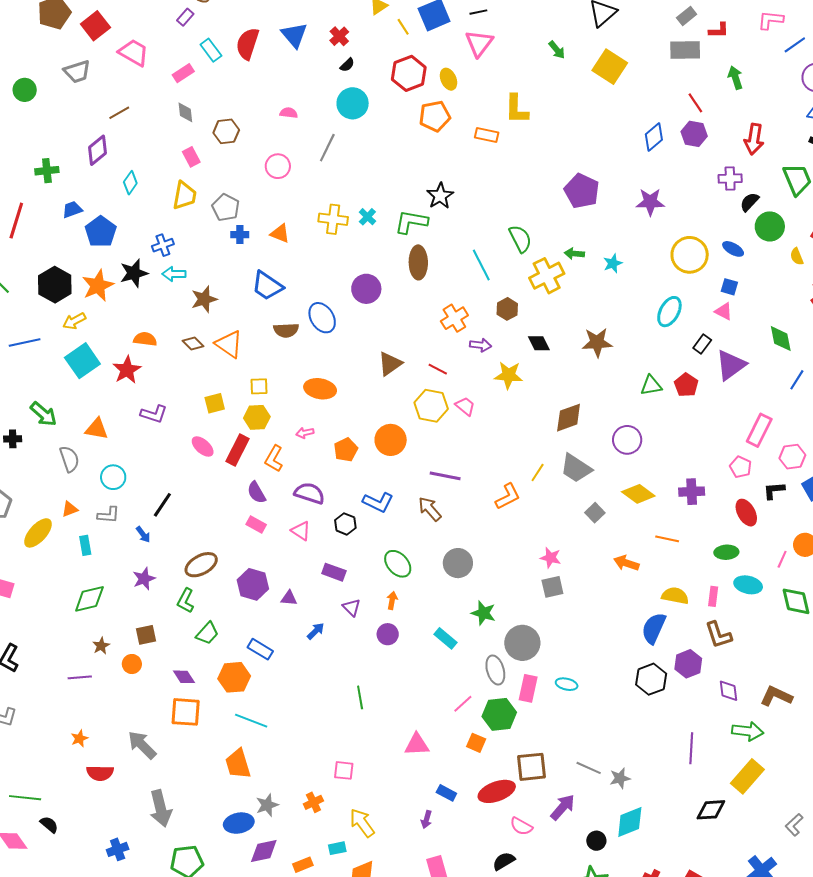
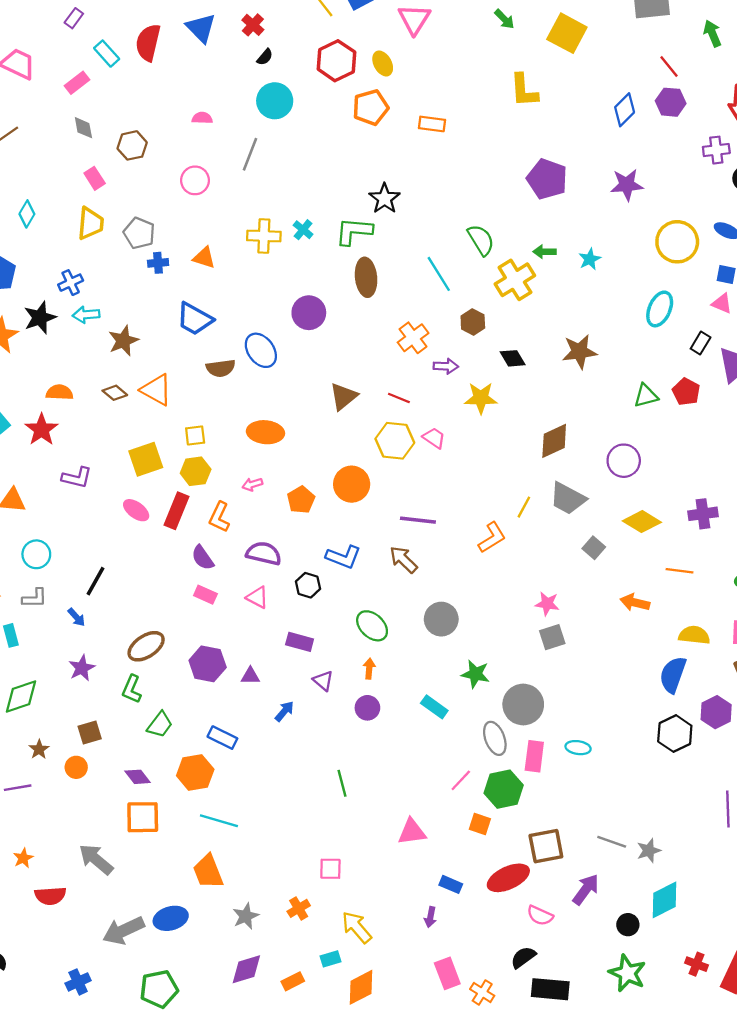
yellow L-shape: (517, 109) -> (524, 90), moved
yellow square: (215, 403) -> (146, 459), size x1.4
gray arrow: (161, 808) -> (124, 931), turned 84
blue ellipse: (239, 823) -> (171, 918), moved

